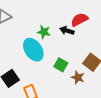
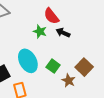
red semicircle: (79, 20) -> (51, 16), moved, turned -108
cyan ellipse: (33, 50) -> (28, 61), moved

